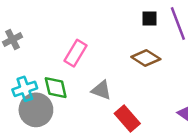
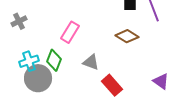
green diamond: (56, 88) -> (54, 60), turned 35

